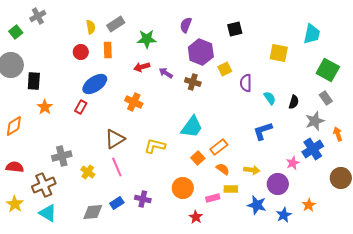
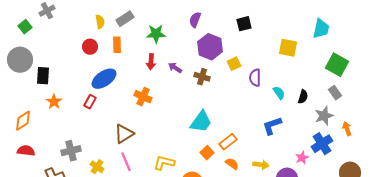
red arrow: (142, 67) -> (151, 62), turned -70
yellow L-shape: (155, 146) -> (164, 163), moved
red semicircle: (15, 167) -> (26, 151), moved

